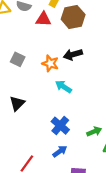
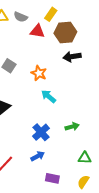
black arrow: (73, 55) -> (72, 57), moved
green arrow: (94, 132) -> (72, 127), moved

